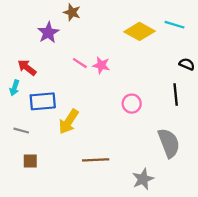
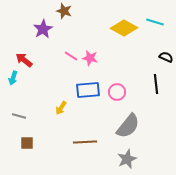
blue rectangle: (43, 101) -> (88, 90), moved
yellow arrow: (69, 122) -> (61, 108), size x0.6
gray semicircle: (169, 143) -> (128, 126), moved, turned 60

